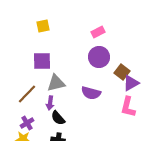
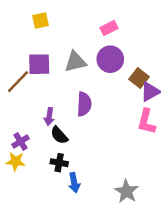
gray triangle: (56, 83) -> (75, 62), moved
purple semicircle: (91, 93) -> (84, 104), moved, turned -102
brown line: (27, 94) -> (18, 82), moved

